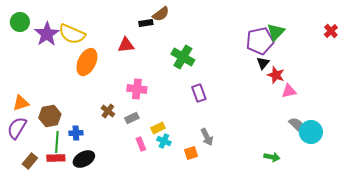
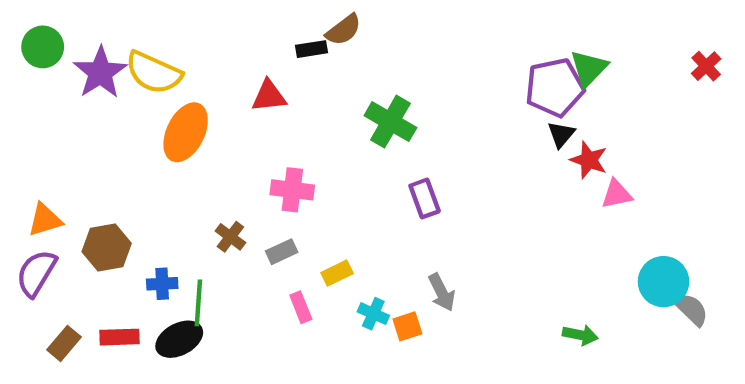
gray semicircle: (297, 125) -> (691, 309), moved
cyan cross: (164, 141) -> (373, 314), moved
green line: (57, 142) -> (198, 303), moved

